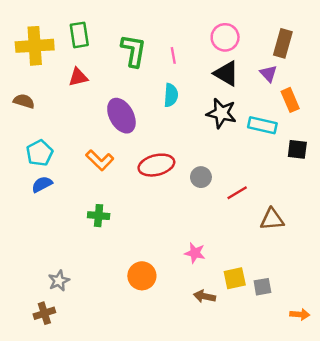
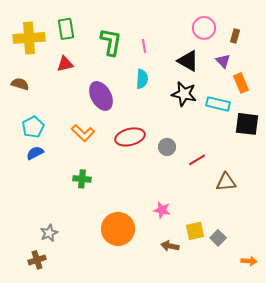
pink circle: (225, 37) -> (204, 28), moved
brown rectangle: (283, 43) -> (235, 36), size x0.6
black square: (297, 149) -> (247, 124), size x1.4
orange circle: (142, 276) -> (118, 229), size x1.4
gray square: (262, 287) -> (218, 238), turned -35

